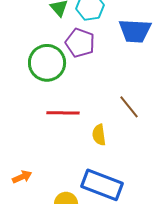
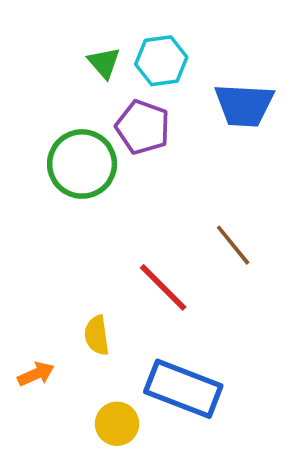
red line: (63, 113) -> (163, 287), moved, turned 44
yellow semicircle: (99, 135) -> (97, 335), moved

